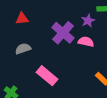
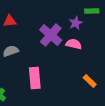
pink rectangle: (47, 76) -> (35, 78), turned 45

